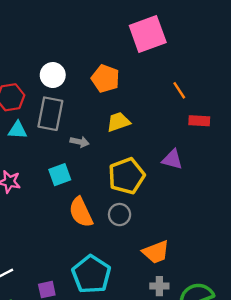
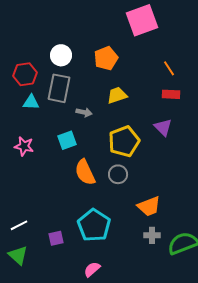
orange pentagon: (105, 79) -> (106, 58), turned 30
red rectangle: (199, 121) -> (171, 94), moved
purple triangle: (172, 159) -> (163, 127), turned 30

